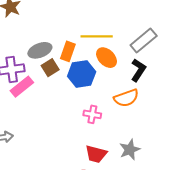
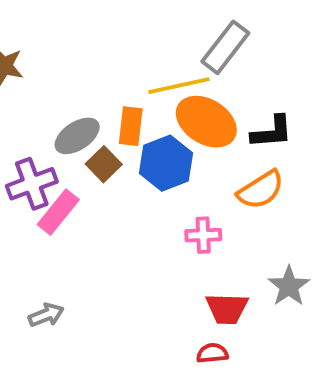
gray rectangle: (144, 40) -> (225, 47), moved
orange ellipse: (107, 58) -> (206, 122), size x1.4
black L-shape: (138, 70) -> (272, 132), turned 65

